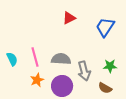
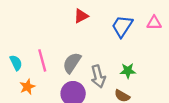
gray semicircle: (61, 59) -> (72, 63), turned -60
orange star: (37, 80) -> (27, 87), moved

